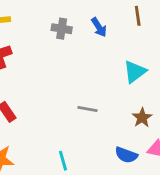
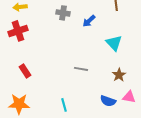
blue arrow: (99, 27) -> (89, 21), moved, turned 80
cyan triangle: (135, 72) -> (114, 43), turned -36

